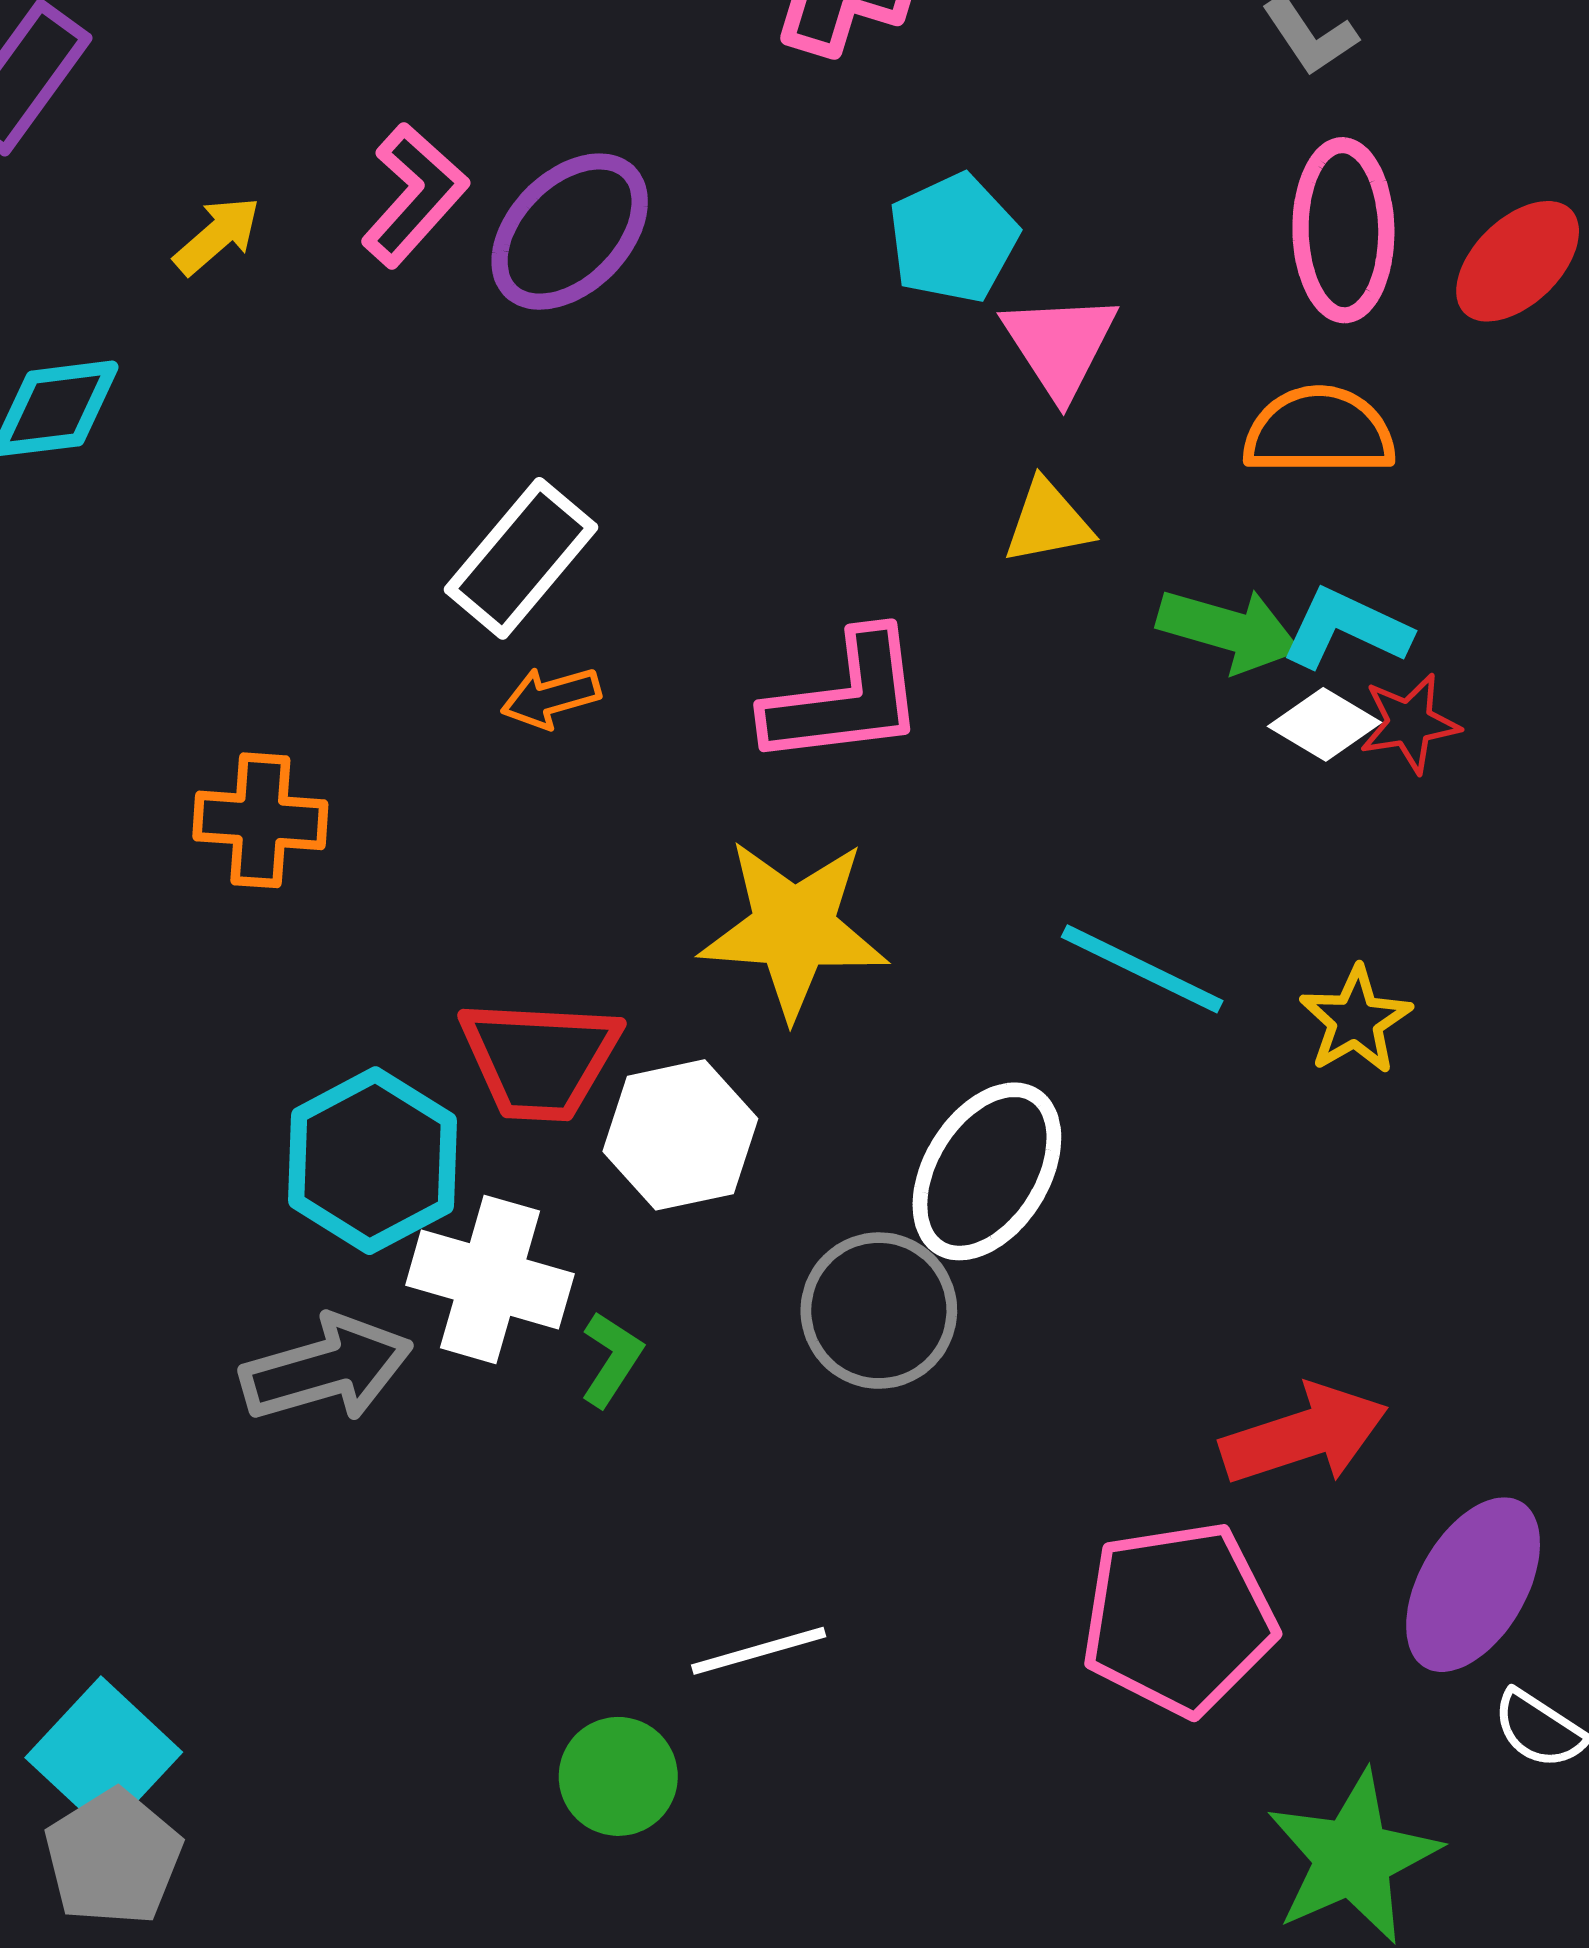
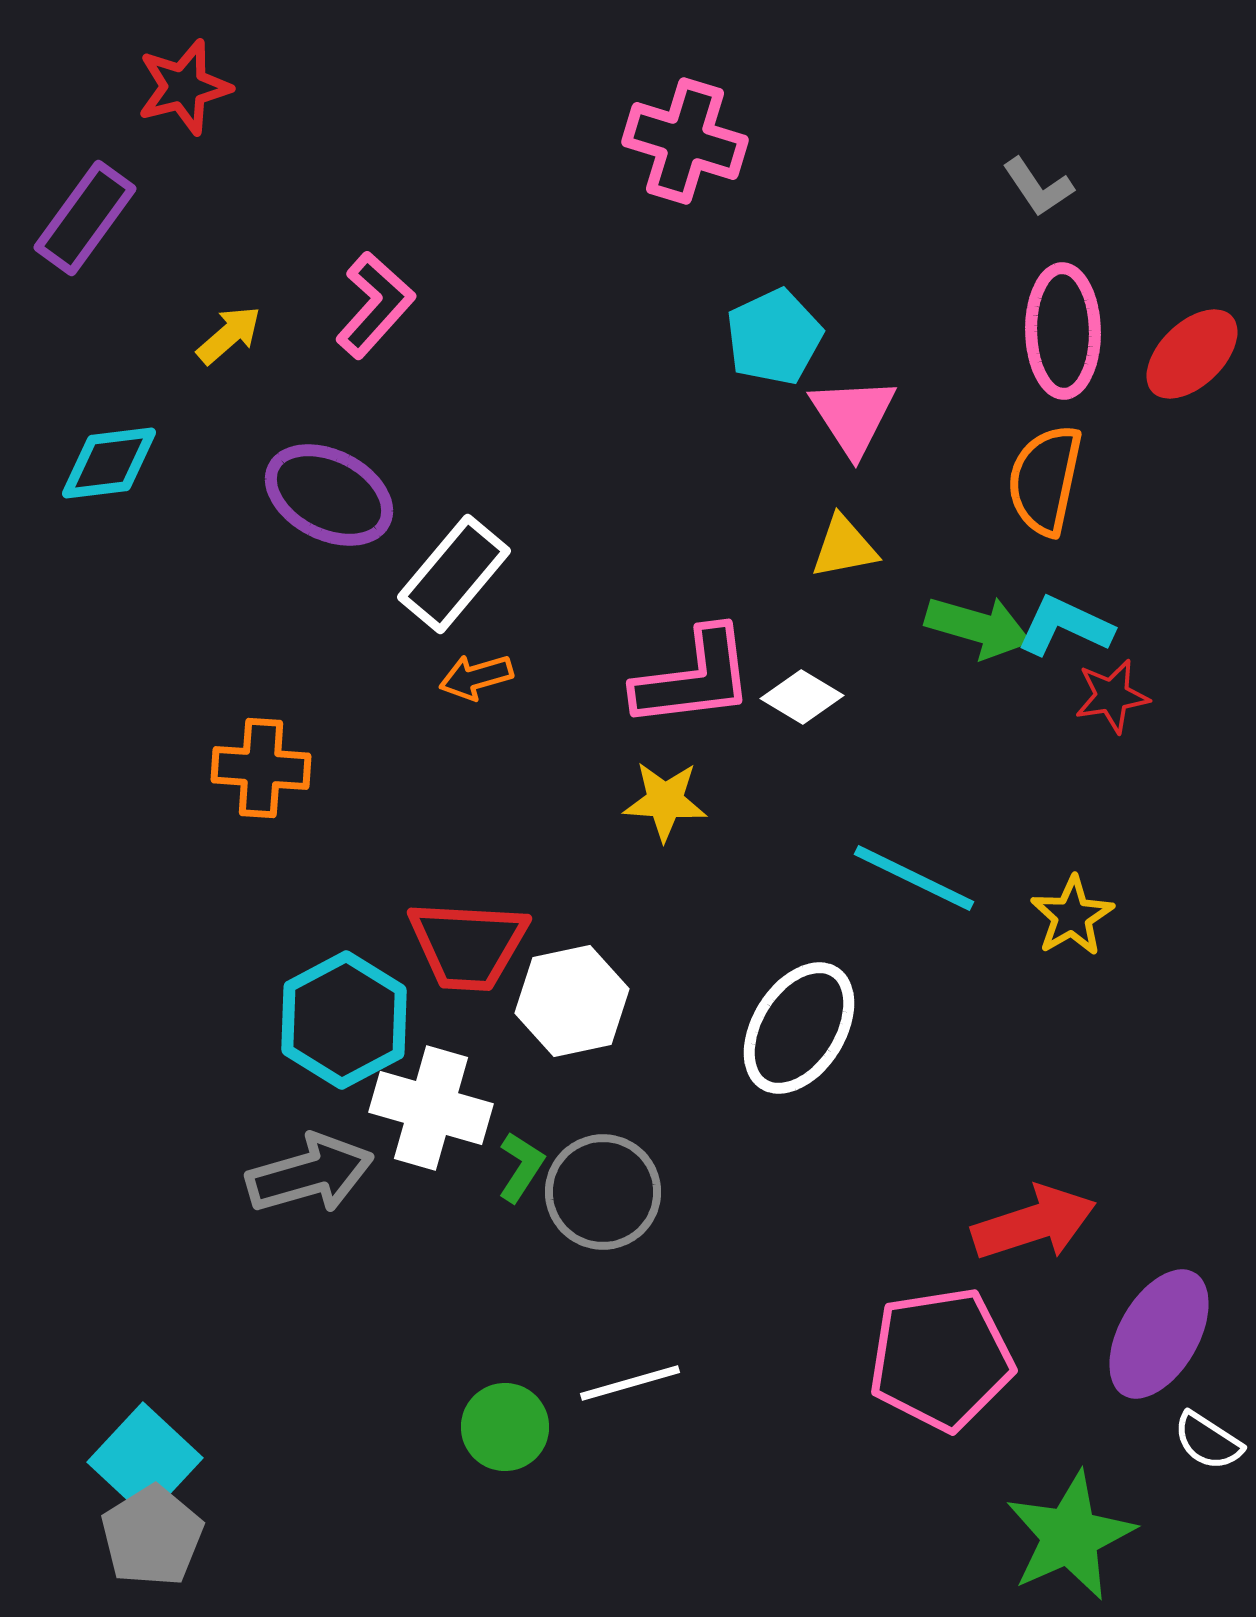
purple ellipse: (570, 232) -> (329, 495), moved, turned 72
orange semicircle: (1319, 431) -> (1045, 480), turned -78
white diamond: (1324, 724) -> (802, 697), moved
yellow star: (794, 928) -> (665, 801), moved, size x0.6
gray circle: (879, 1311) -> (603, 1192), moved
green circle: (618, 1776) -> (505, 1427), moved

